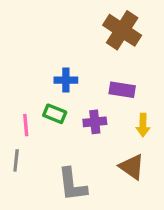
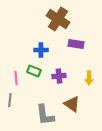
brown cross: (122, 30) -> (58, 19), moved
purple rectangle: (122, 90) -> (76, 44), moved
brown triangle: (132, 167) -> (72, 104), moved

